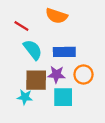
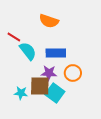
red line: (21, 26) -> (14, 37), moved
brown square: (36, 80) -> (40, 86), moved
cyan square: (63, 97) -> (55, 93), turned 36

